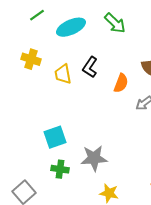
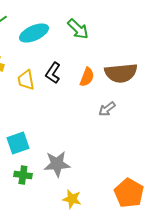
orange semicircle: (121, 83) -> (87, 77), moved

